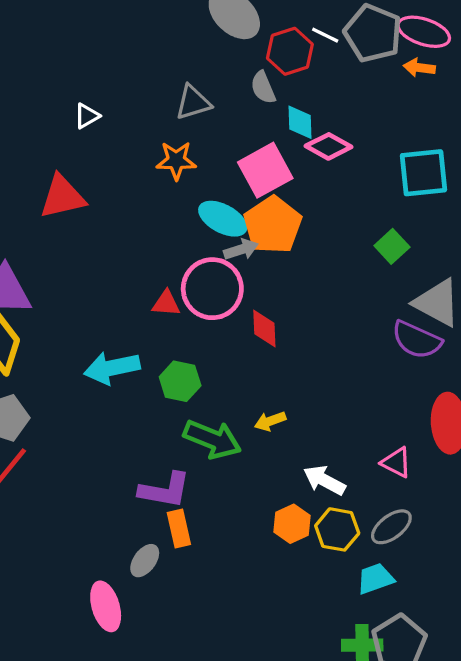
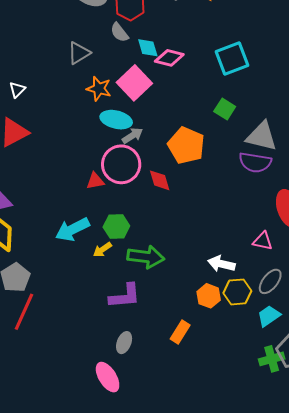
white triangle: (87, 116) -> (17, 90), moved
orange star: (176, 161) -> (99, 89), moved, turned 30
orange pentagon: (273, 225) -> (186, 145), moved
yellow arrow: (270, 421) -> (102, 250), moved
orange rectangle: (179, 528) -> (180, 332), moved, turned 60

